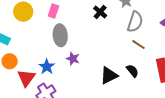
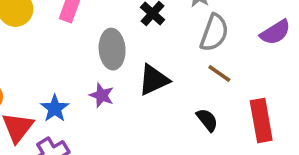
gray ellipse: (60, 35) -> (112, 49), moved
black triangle: (109, 75) -> (154, 80), moved

